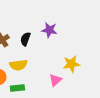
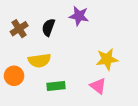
pink triangle: (55, 80) -> (98, 86), moved, turned -40
green rectangle: (17, 88) -> (56, 86), moved

